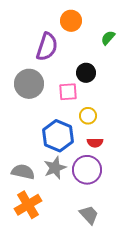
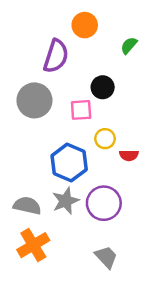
red semicircle: (95, 143) -> (129, 155), moved

